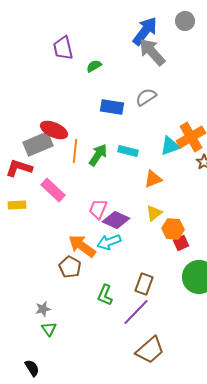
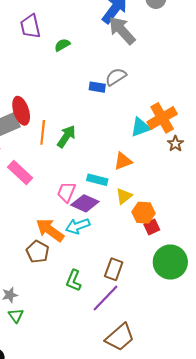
blue rectangle: (112, 107) -> (97, 87), moved, size x0.7
red ellipse: (54, 130) -> (21, 111), turned 48
cyan rectangle: (128, 151) -> (97, 180), moved

